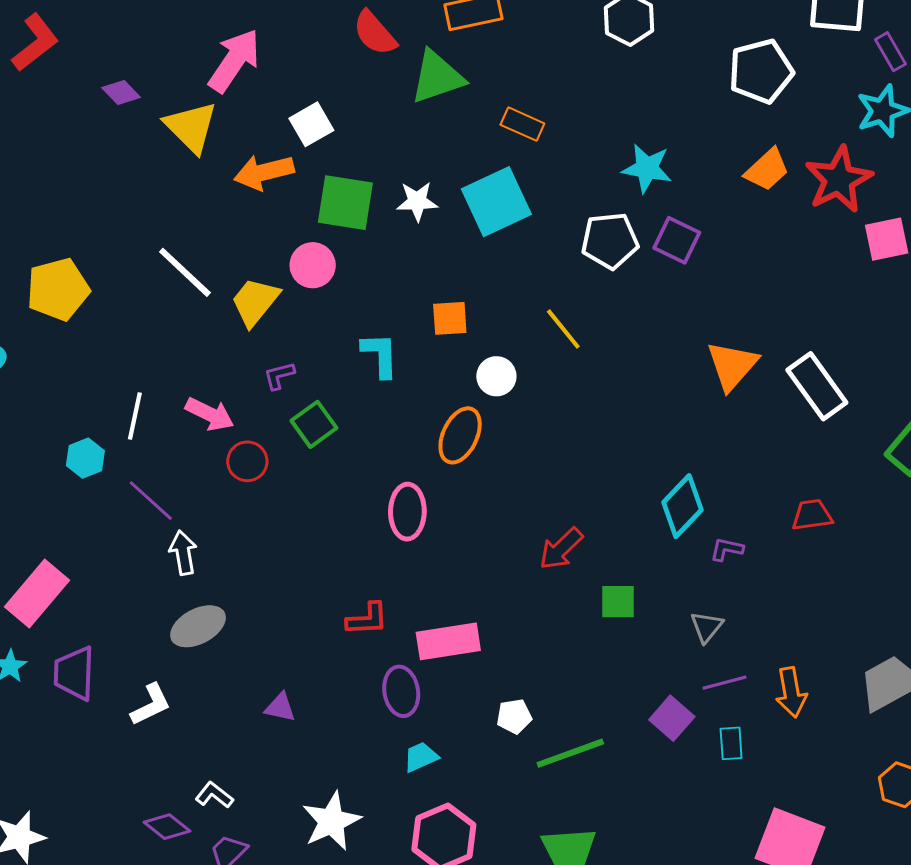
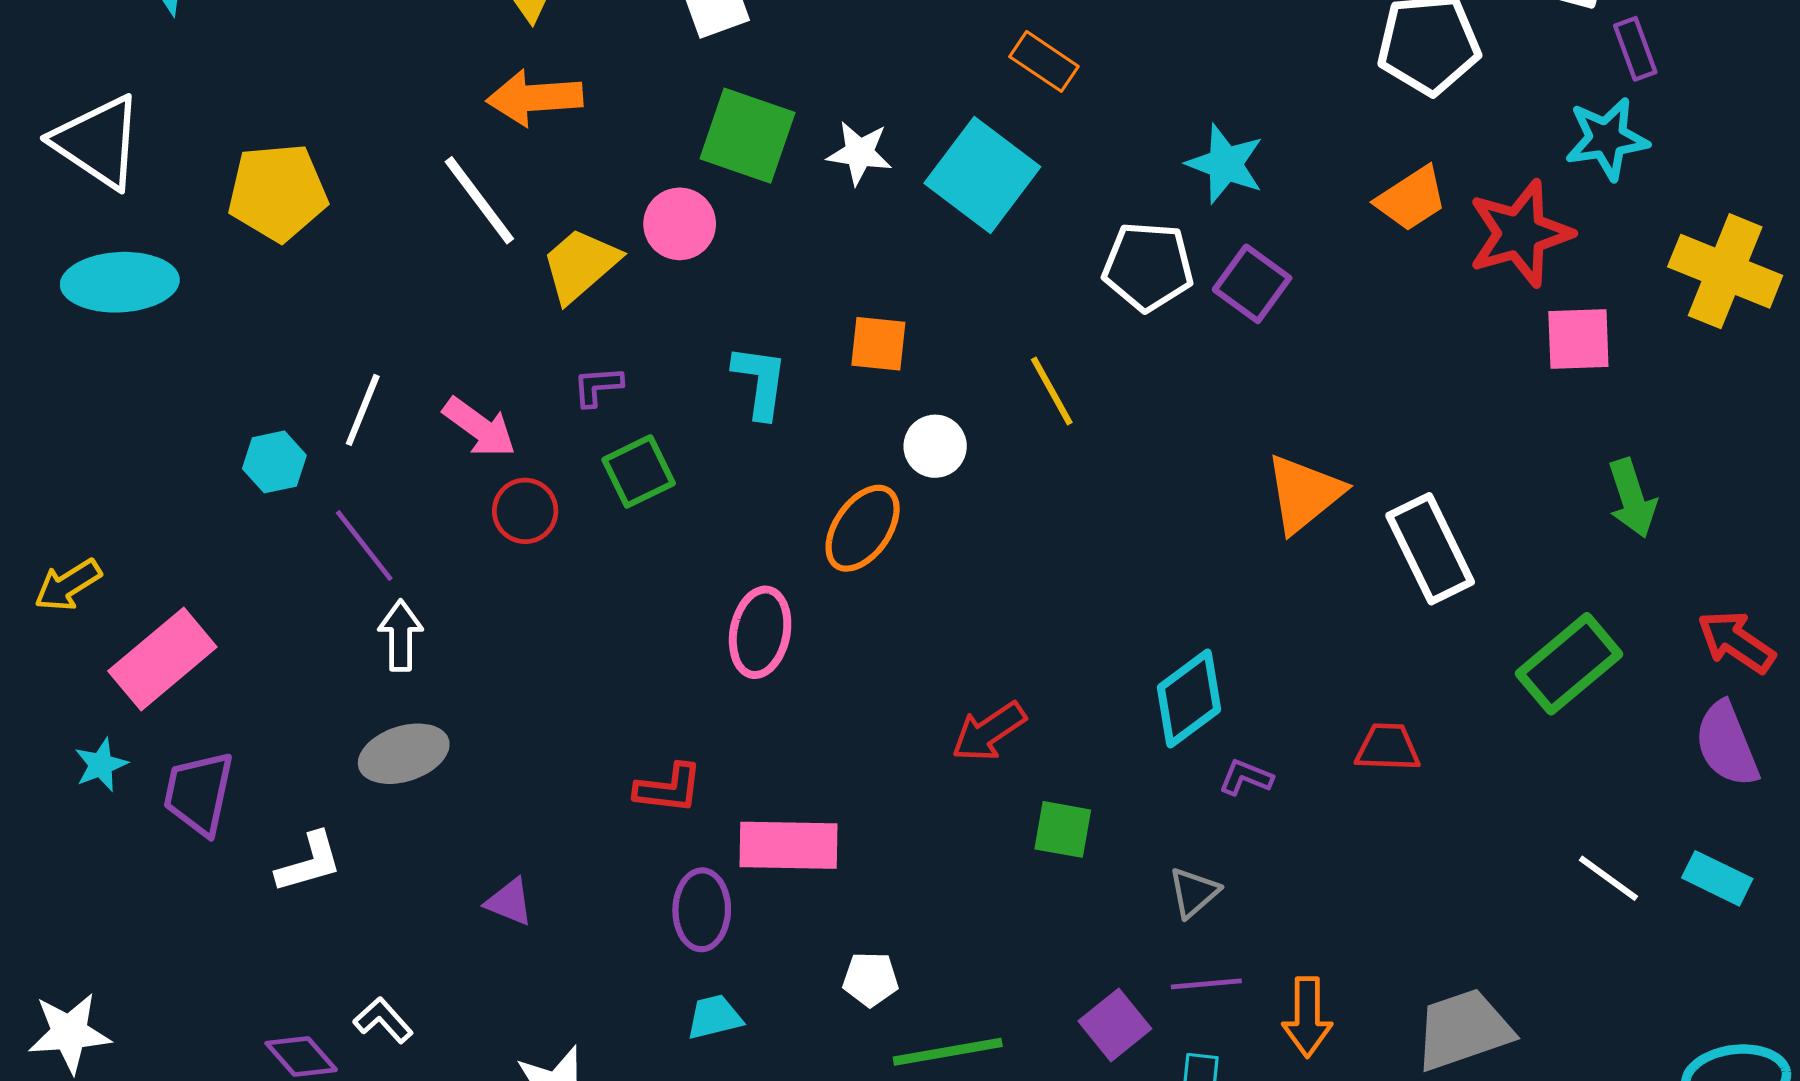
orange arrow: (264, 172) -> (535, 98), moved
cyan square: (496, 202) -> (982, 175), turned -38

